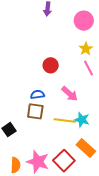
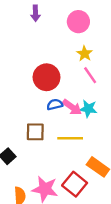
red circle: (51, 65) -> (47, 77), size x1.5
blue semicircle: (37, 95) -> (55, 104), moved
cyan star: (82, 120) -> (88, 109), moved

